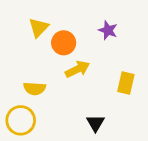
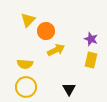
purple star: (108, 30) -> (91, 39), moved
yellow circle: (21, 120) -> (26, 87), moved

